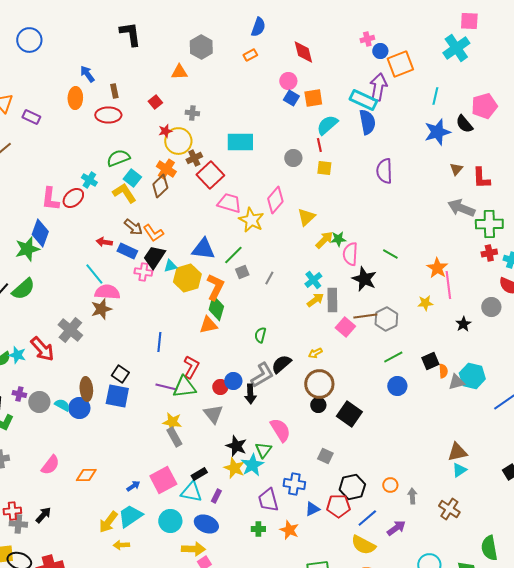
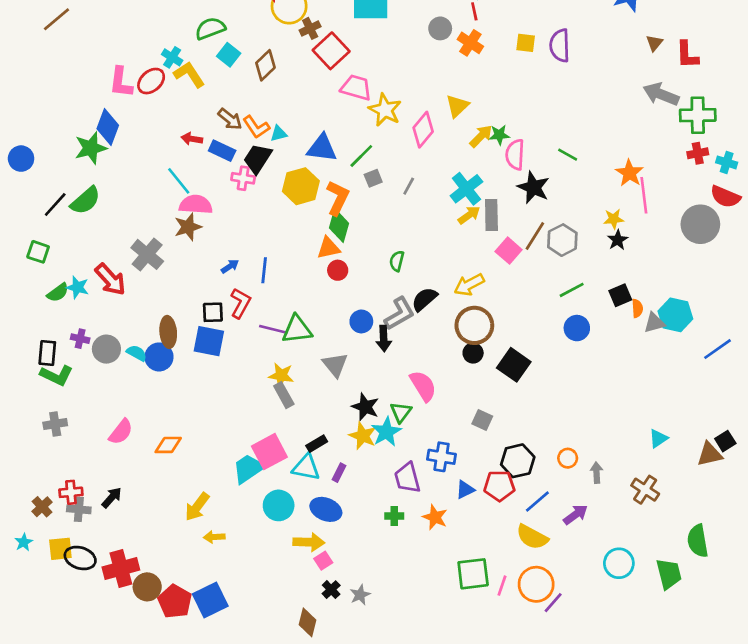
yellow square: (324, 168) -> (526, 43), moved
orange cross: (166, 169) -> (470, 43), moved
yellow L-shape: (124, 193) -> (189, 74), moved
pink diamond: (275, 200) -> (423, 130), moved
cyan triangle: (170, 266) -> (279, 134), moved
cyan cross: (313, 280) -> (466, 189), size x1.4
gray circle: (491, 307) -> (700, 224), size x1.5
brown line: (365, 316) -> (535, 236), turned -50
black star: (463, 324) -> (618, 240), moved
yellow arrow: (315, 353) -> (469, 285), size x1.6
red L-shape: (191, 367) -> (240, 303), moved
black square: (120, 374) -> (213, 312), turned -36
red circle: (220, 387) -> (338, 270), moved
brown triangle: (457, 452) -> (710, 454), moved
blue arrow: (133, 486) -> (230, 266), moved
cyan trapezoid: (130, 516) -> (248, 469), moved

